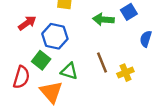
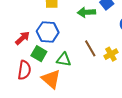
red arrow: (27, 23) -> (22, 38), moved

